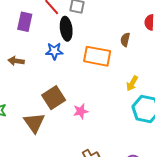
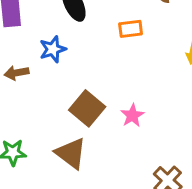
blue star: (54, 51) -> (53, 49), moved
orange rectangle: (97, 56) -> (131, 29), size x0.6

